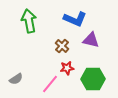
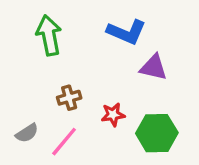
brown cross: (62, 46) -> (69, 98), moved, turned 32
pink line: (50, 84) -> (64, 142), moved

